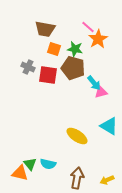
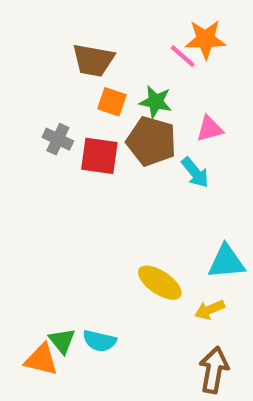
orange star: (98, 39) -> (205, 39), moved, turned 30
pink triangle: (101, 92) -> (210, 129), moved
cyan triangle: (109, 126) -> (226, 262), turned -36
brown arrow: (77, 178) -> (214, 370), moved
yellow arrow: (107, 180) -> (210, 310), moved

